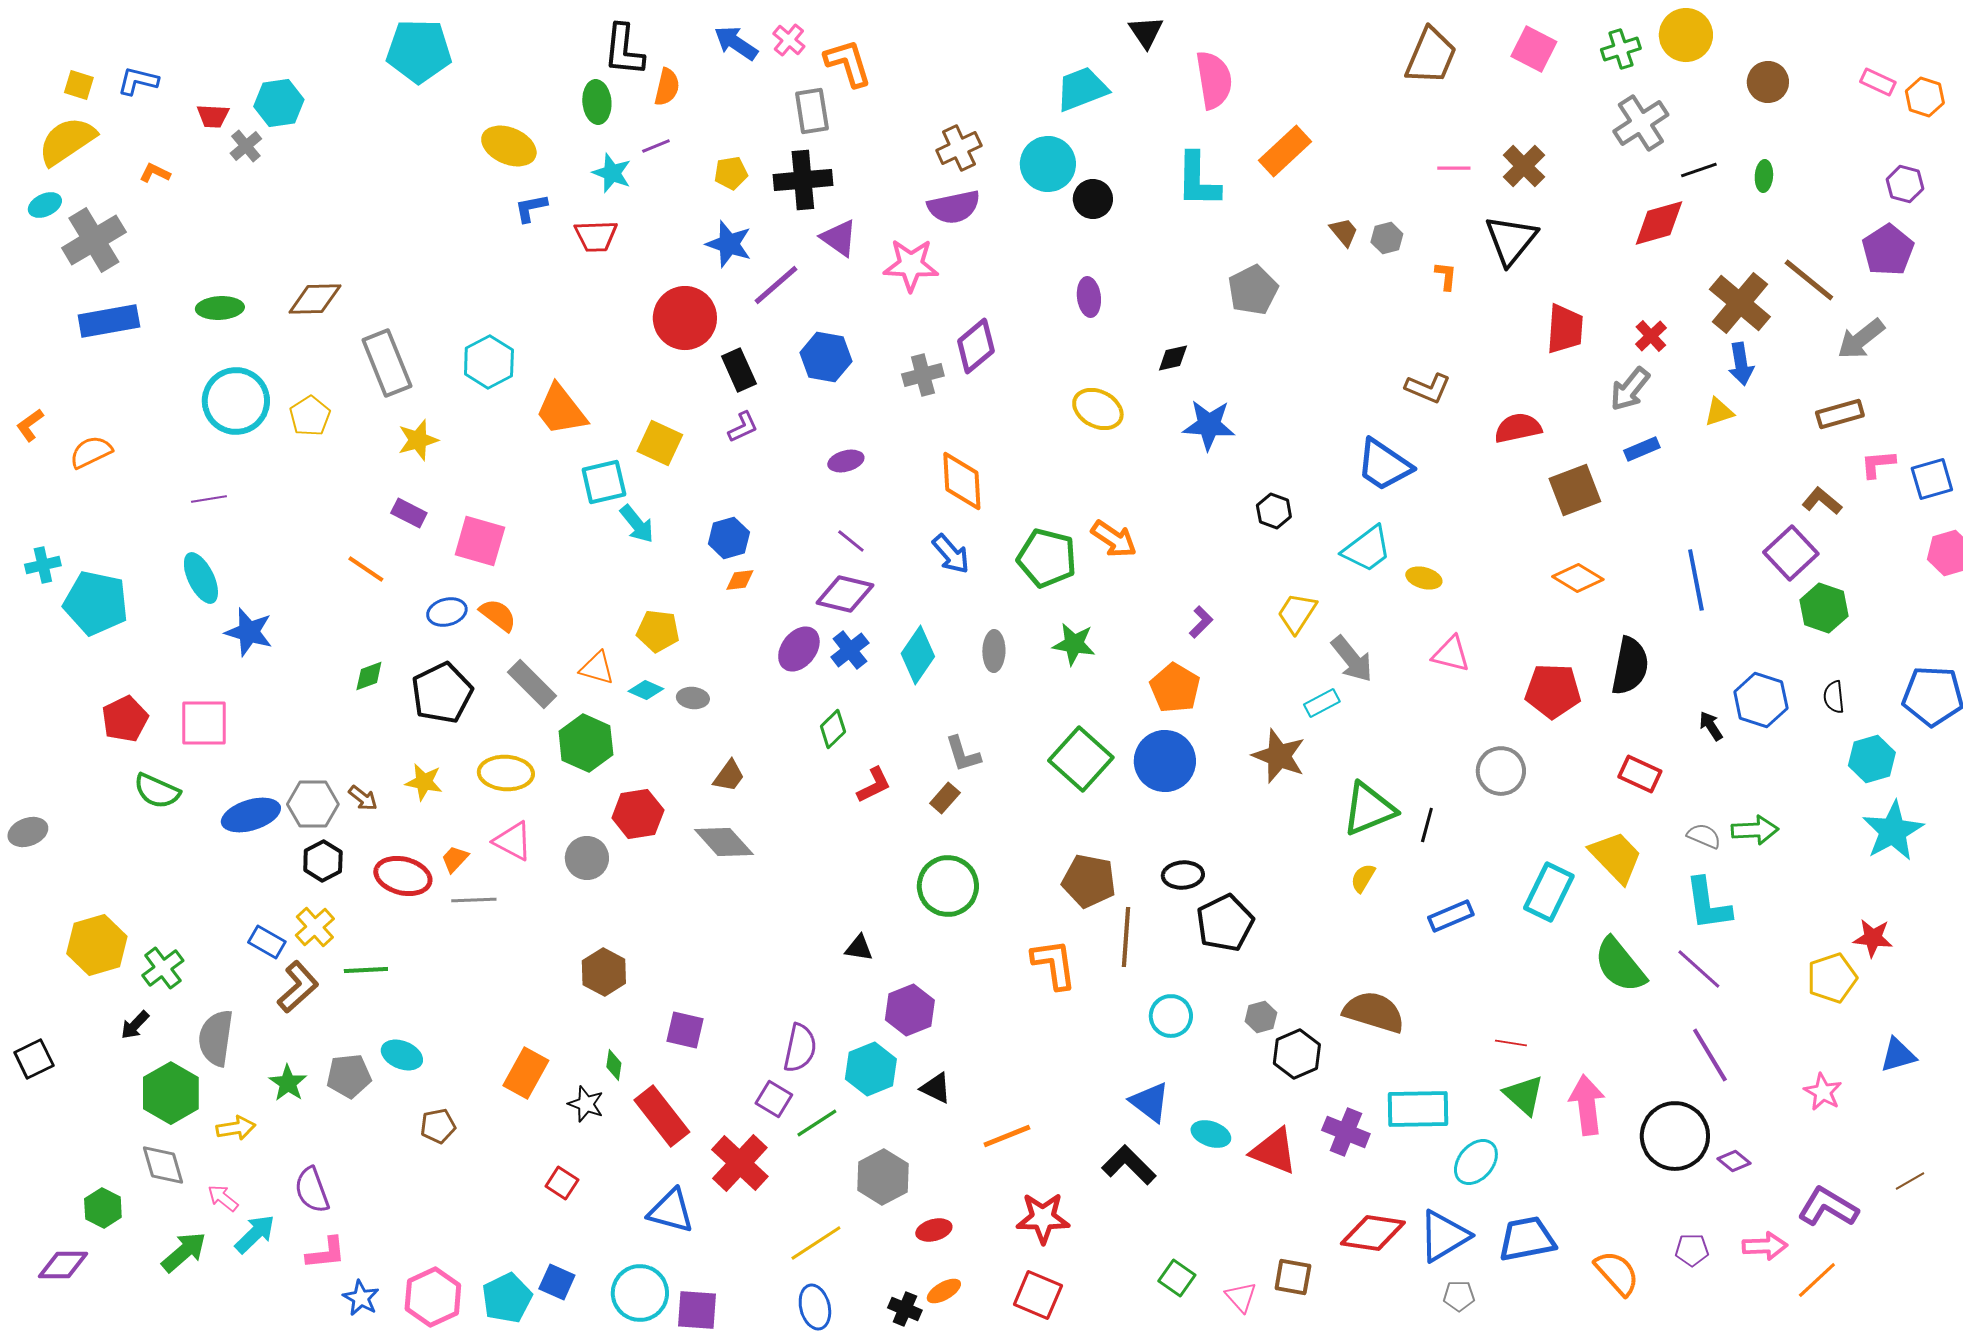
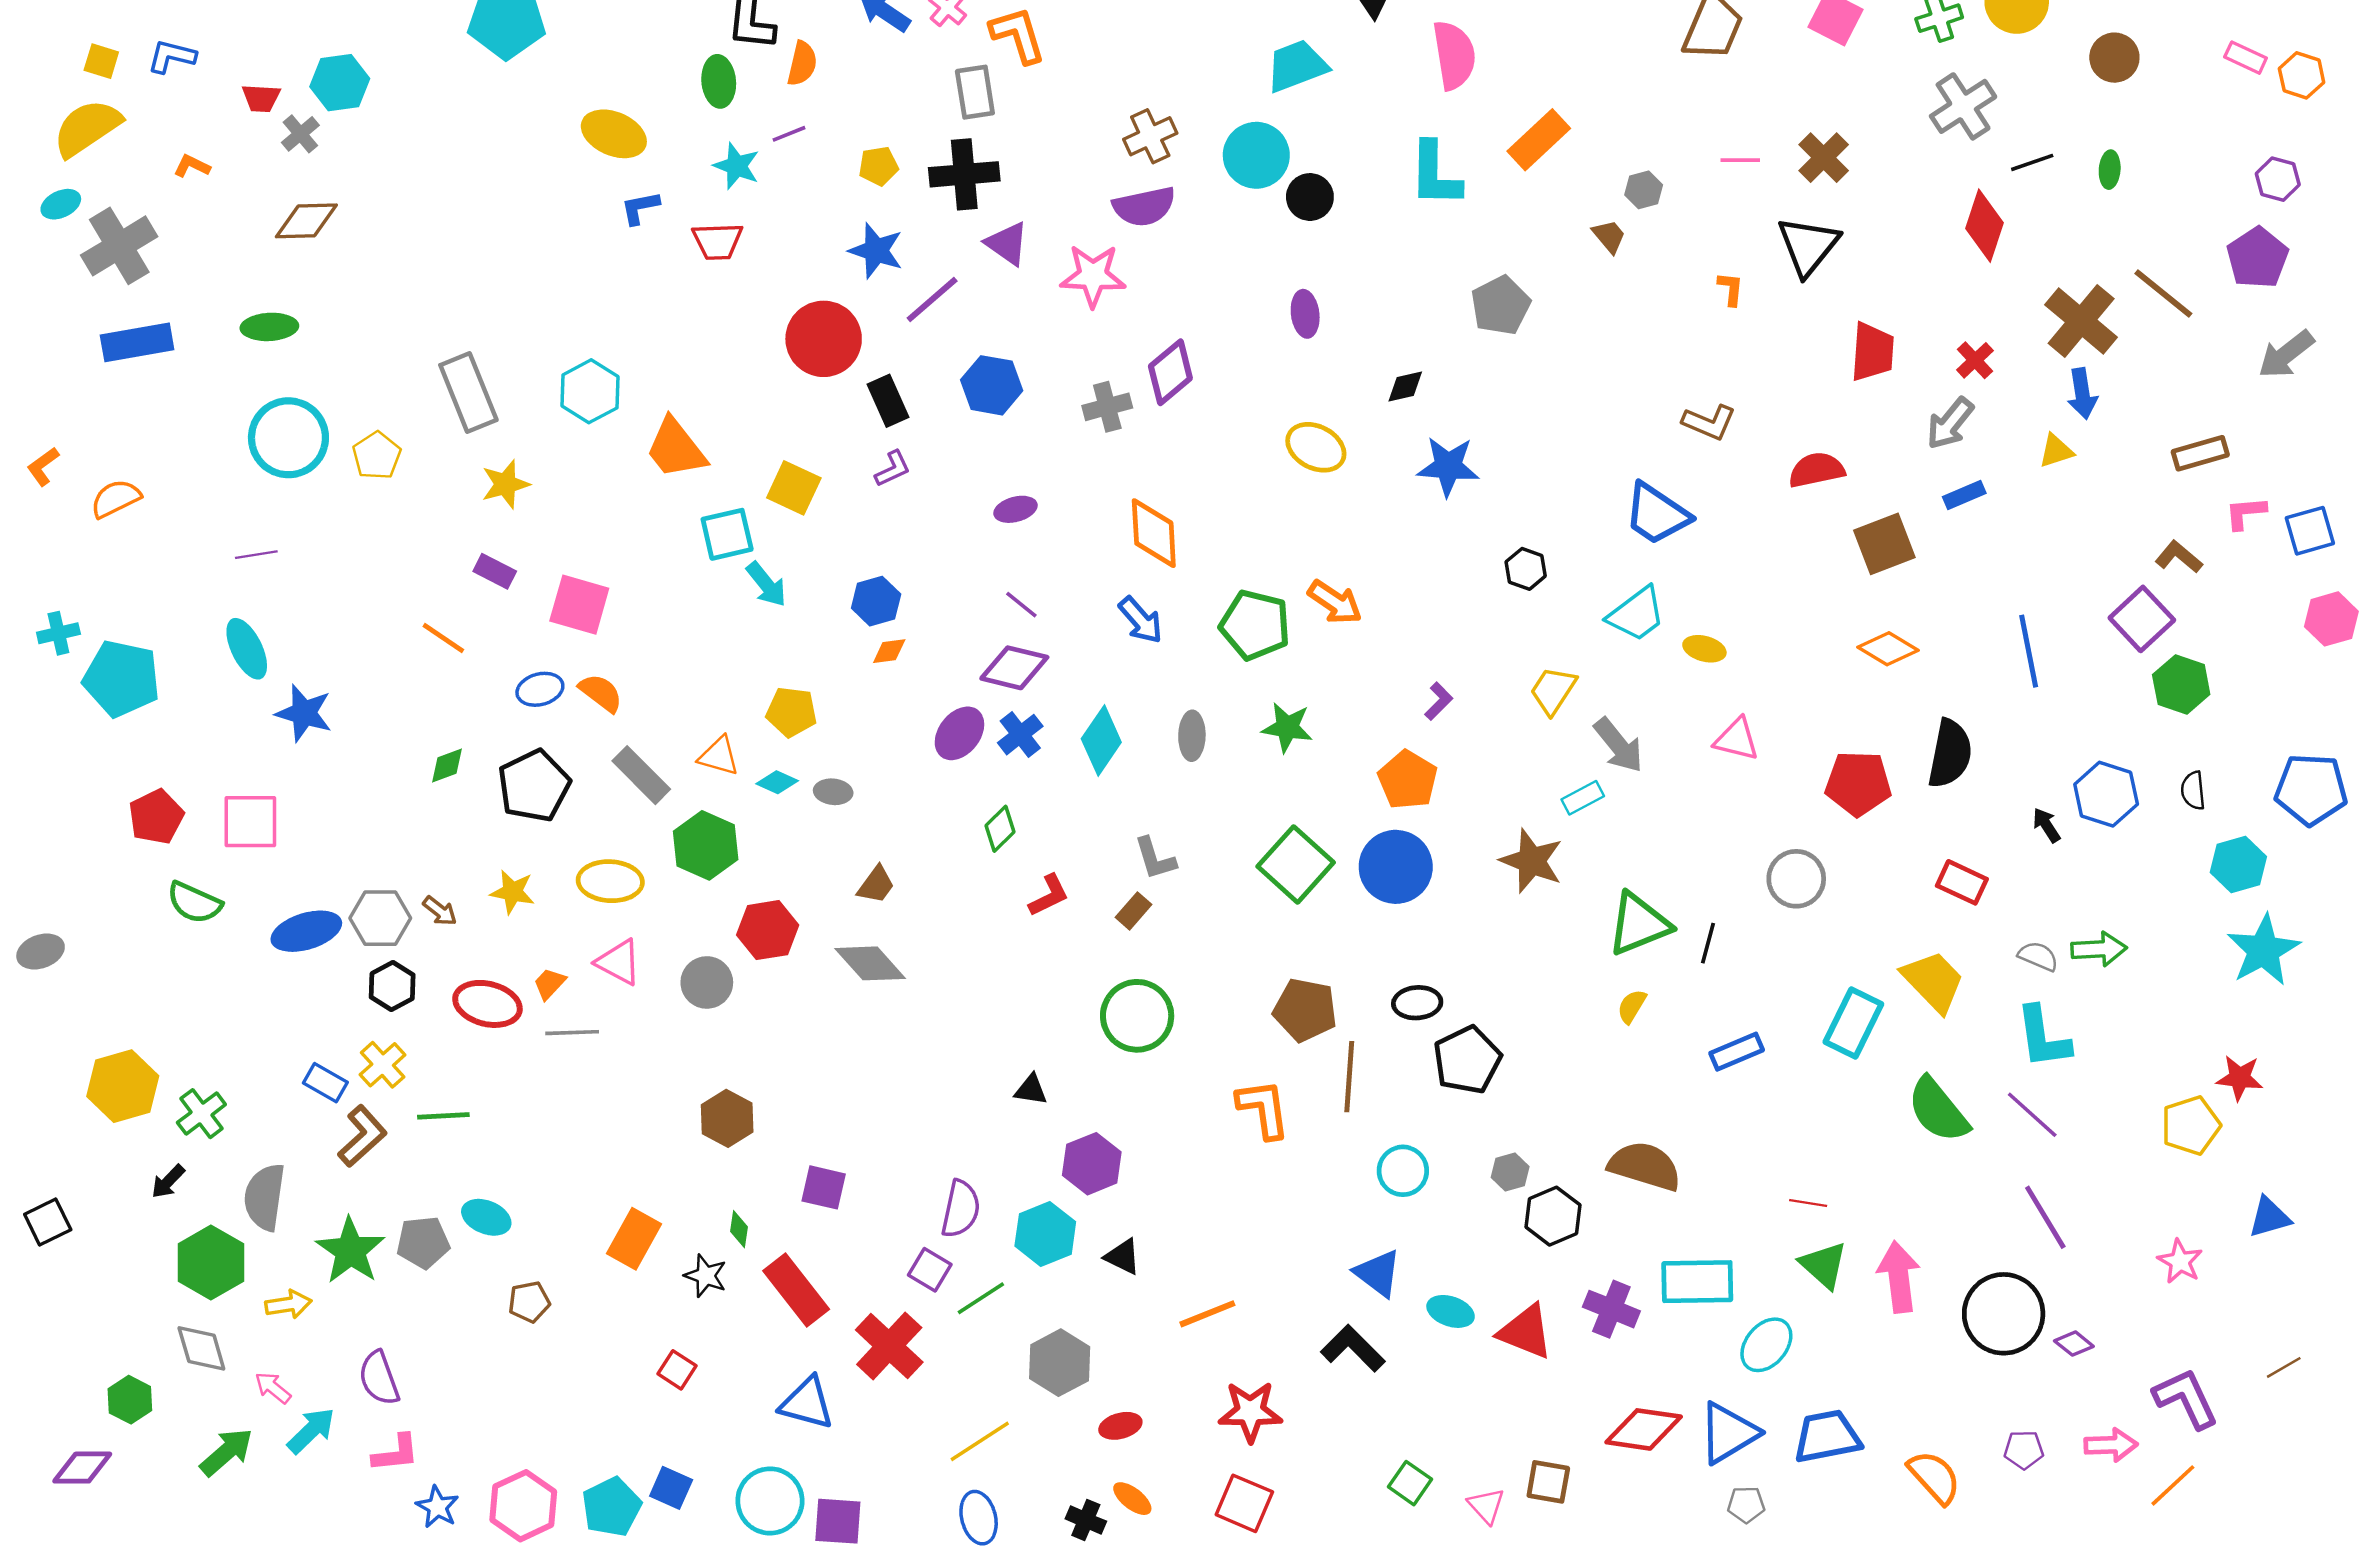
red diamond: (1659, 223) -> (1985, 226), turned -56
gray hexagon: (1387, 238) -> (1644, 190), moved
brown diamond: (315, 299) -> (306, 221), moved
gray arrow: (1861, 339) -> (2286, 354), moved
green star: (288, 1083) -> (350, 1251), size x1.5
purple L-shape: (1828, 1207) -> (2186, 1398), turned 34
orange ellipse: (944, 1291) -> (1132, 1499), turned 68

